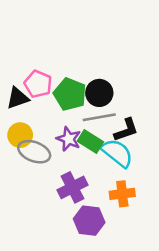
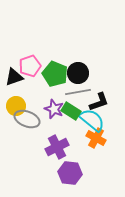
pink pentagon: (38, 84) -> (30, 66), turned 30
orange cross: (122, 194) -> (96, 138), moved, turned 36

